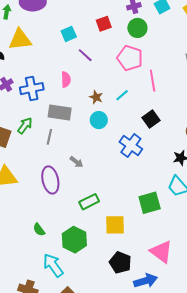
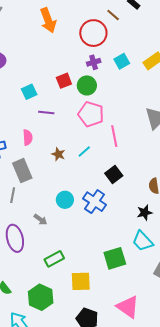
green circle: (137, 28) -> (87, 85), moved
purple line: (85, 55) -> (46, 113), turned -35
gray rectangle: (60, 112) -> (22, 171), turned 60
cyan circle: (99, 120) -> (65, 200), moved

